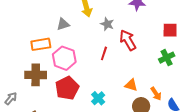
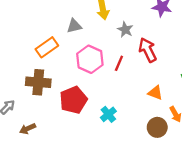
orange rectangle: (41, 44) -> (47, 47), turned -30
pink hexagon: (64, 58) -> (90, 59), moved
orange triangle: (131, 85) -> (155, 93), moved

